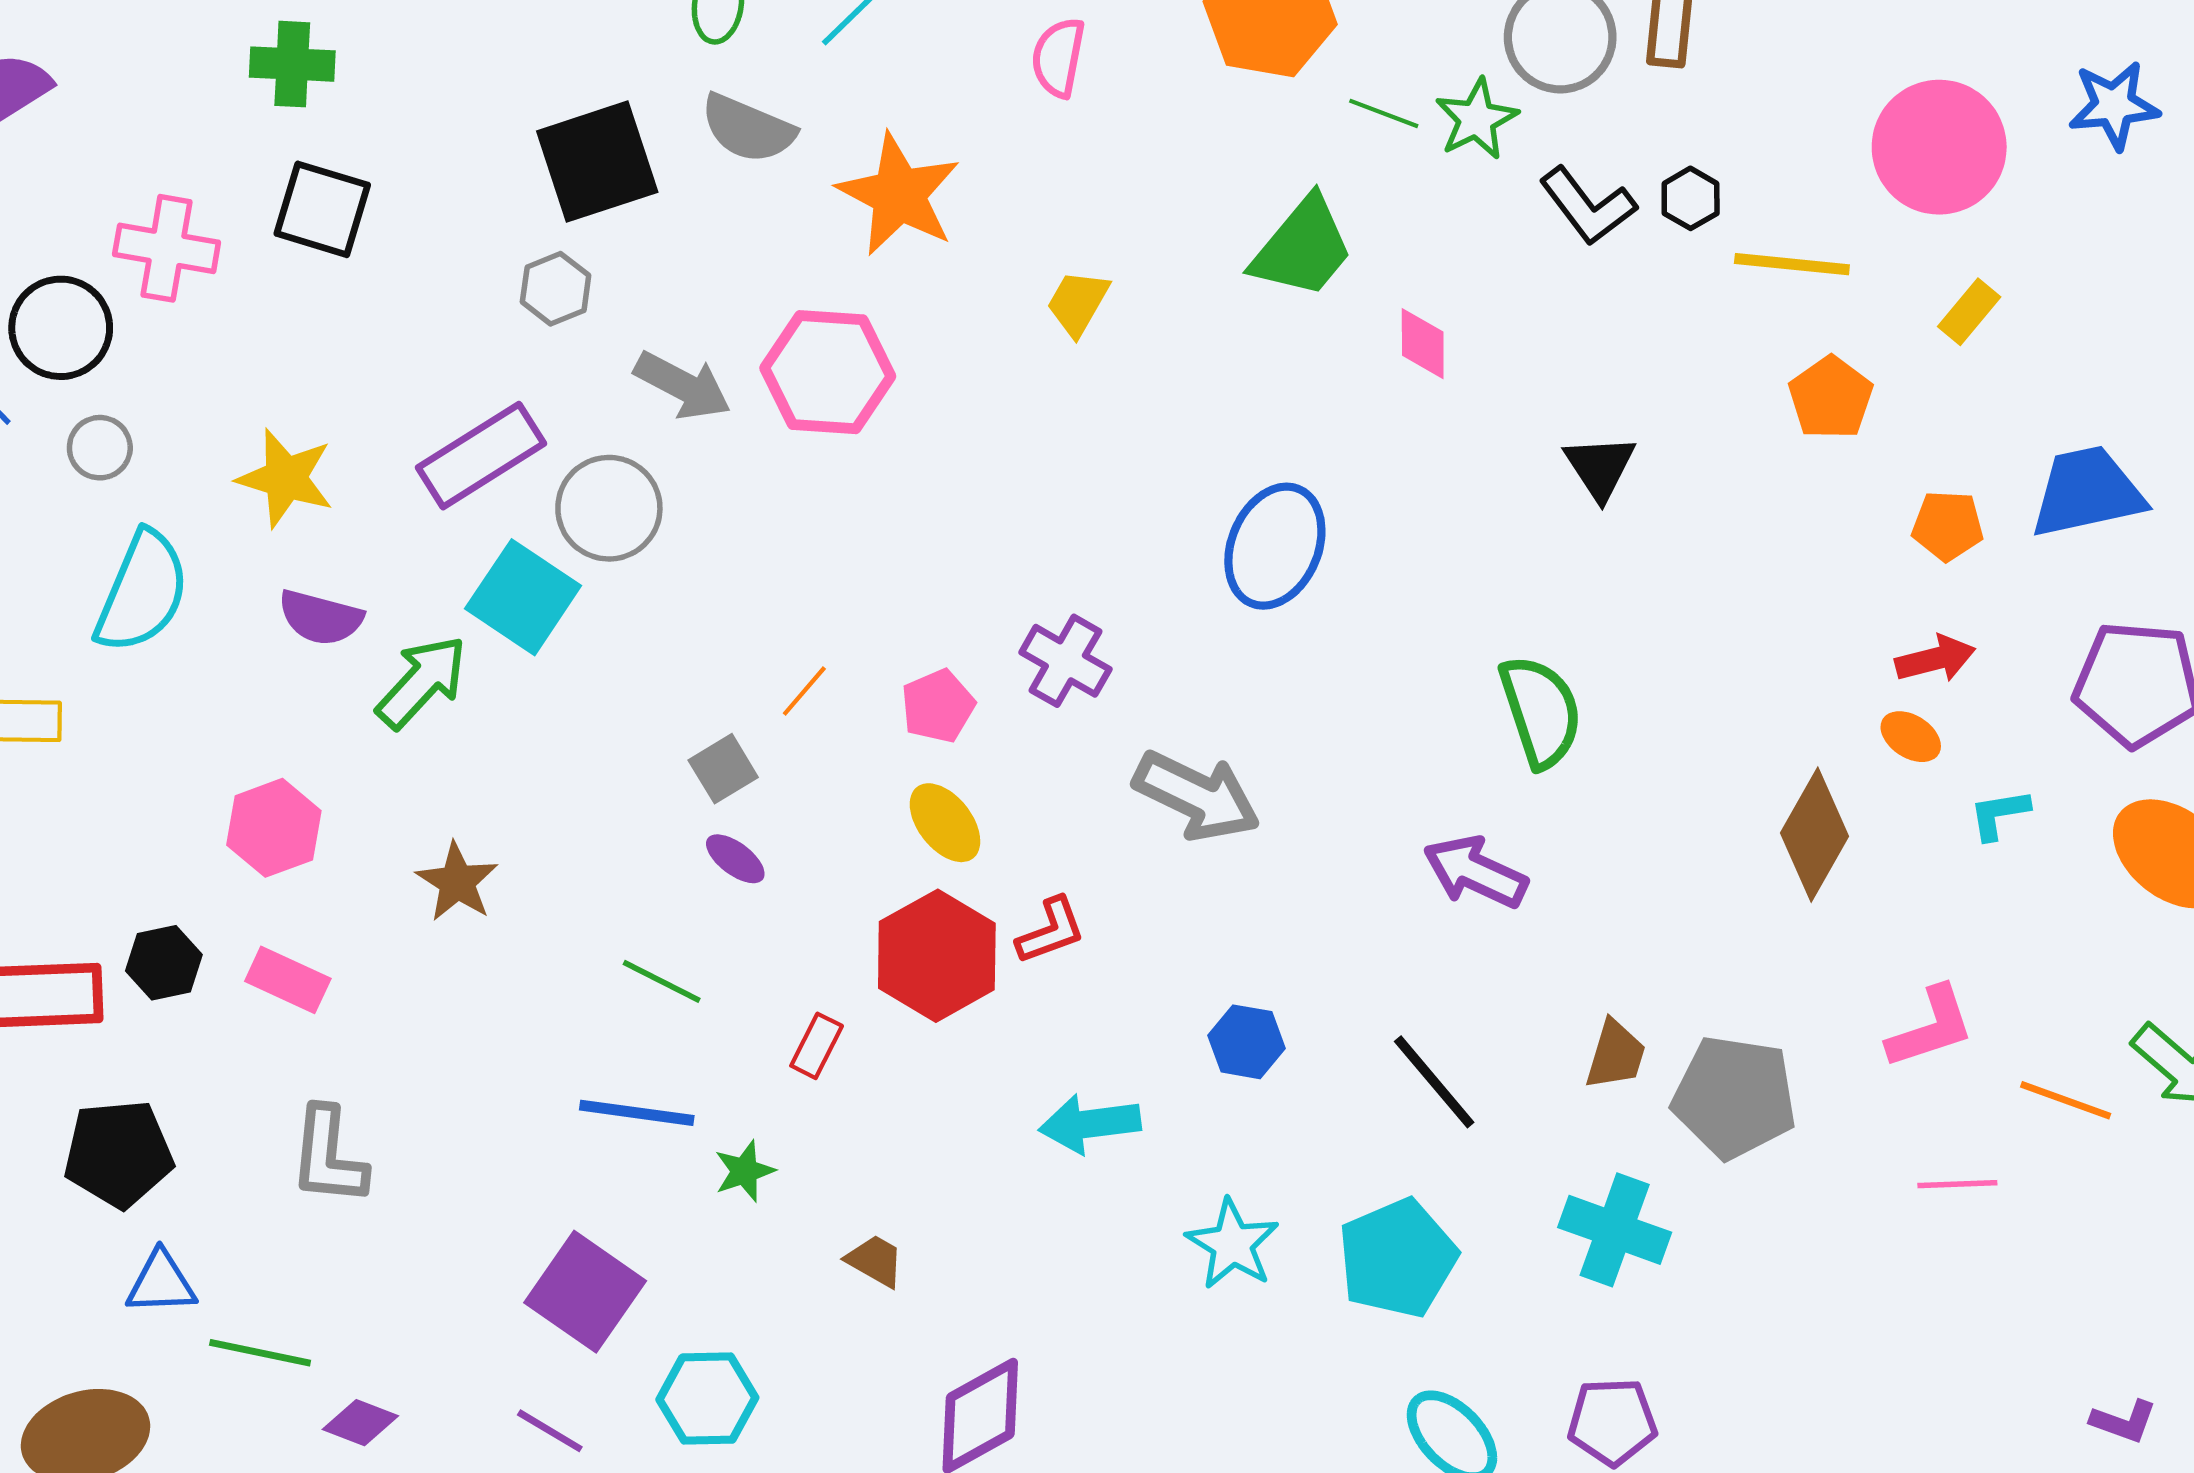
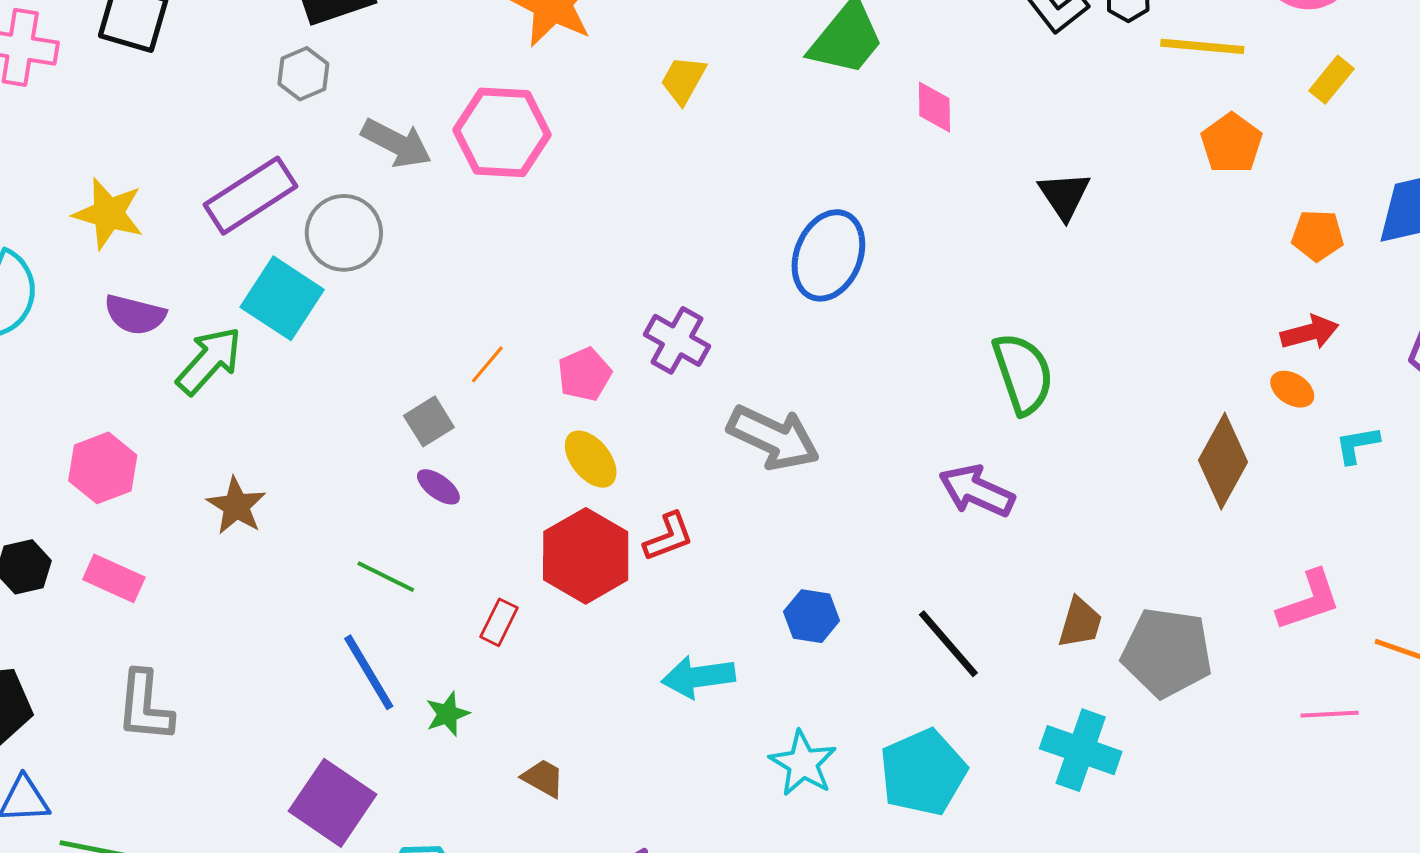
blue line: (637, 1113) -> (369, 672), turned 52

